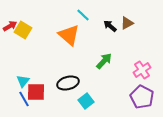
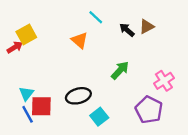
red arrow: (10, 26) -> (15, 47), moved
yellow square: (23, 30) -> (26, 35), turned 30
orange triangle: (69, 35) -> (80, 40), size x0.7
purple pentagon: (142, 97) -> (149, 110), moved

